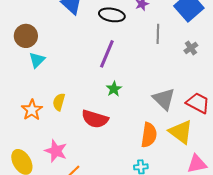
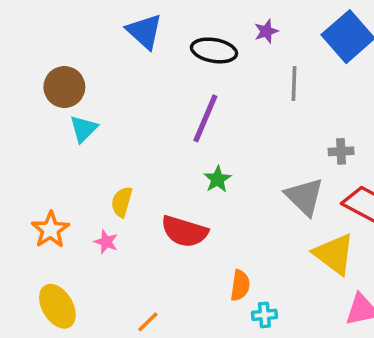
gray cross: (191, 48) -> (341, 151), moved, turned 32
orange star: (32, 110) -> (50, 230), moved
orange semicircle: (149, 135) -> (240, 285), moved, size x0.7
pink star: (56, 151) -> (106, 242), moved, size x0.6

